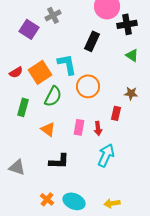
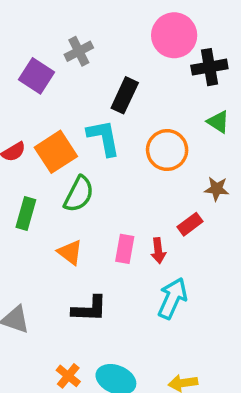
black rectangle: (92, 41) -> (125, 95), moved
orange circle: (88, 86) -> (167, 150), moved
red rectangle: (116, 113) -> (190, 224), turned 40

